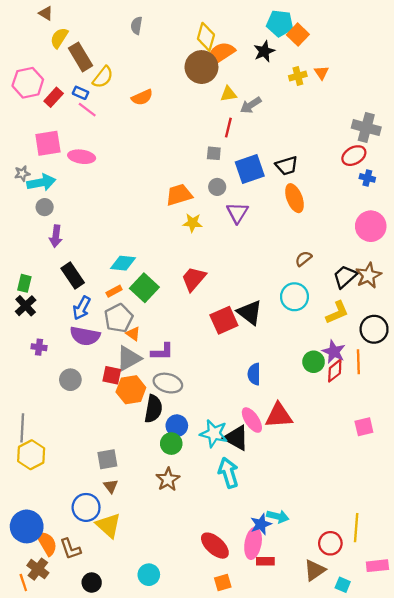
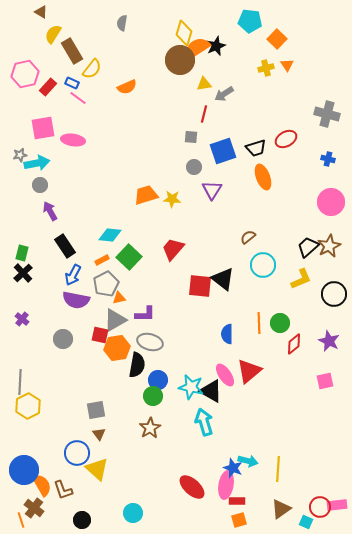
orange square: (298, 35) -> (277, 39), moved
black star: (264, 51) -> (216, 46), moved
red ellipse: (354, 156) -> (286, 139), moved
orange trapezoid: (179, 195) -> (146, 195), moved
purple arrow: (56, 236) -> (50, 211), turned 144
brown semicircle: (303, 259) -> (248, 237), moved
red square: (224, 320) -> (200, 286), turned 30
orange triangle: (133, 334) -> (119, 298), turned -48
purple cross: (39, 347) -> (22, 319), moved, turned 32
purple star: (334, 352) -> (329, 341), moved
orange line: (358, 362) -> (259, 323), moved
red diamond: (335, 371) -> (294, 344), moved
red triangle: (279, 416) -> (249, 371), turned -36
blue star: (261, 524) -> (233, 468), turned -30
yellow line: (356, 528) -> (278, 469), moved
red circle: (330, 543) -> (320, 507), moved
orange square: (223, 583) -> (239, 520), moved

